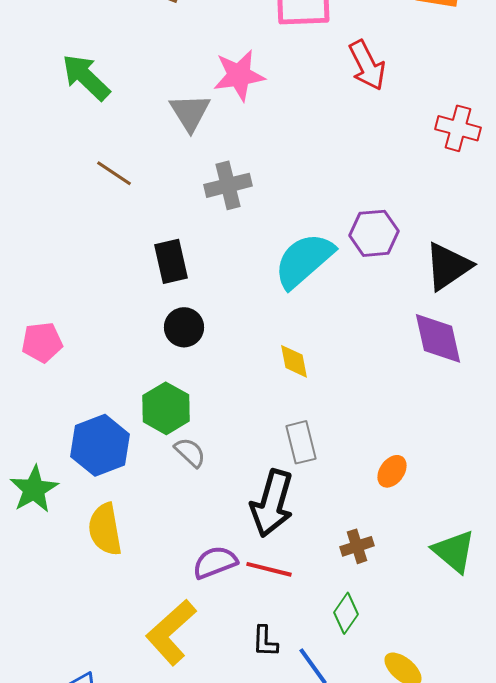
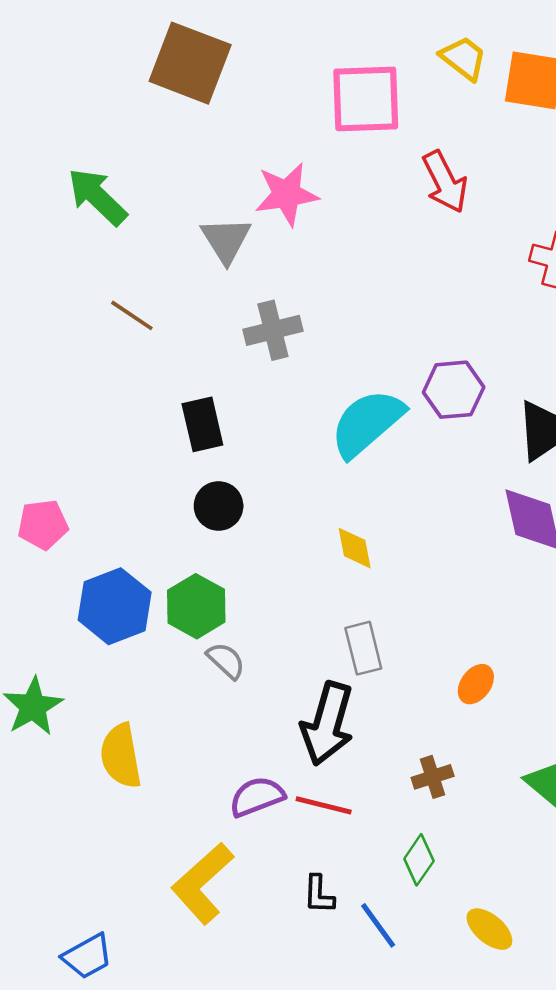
blue hexagon: (100, 445) -> (115, 606), moved

